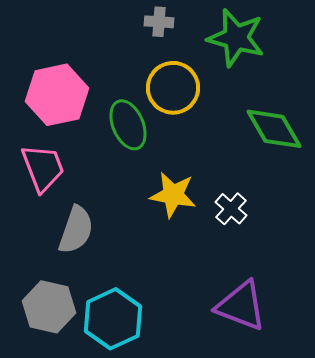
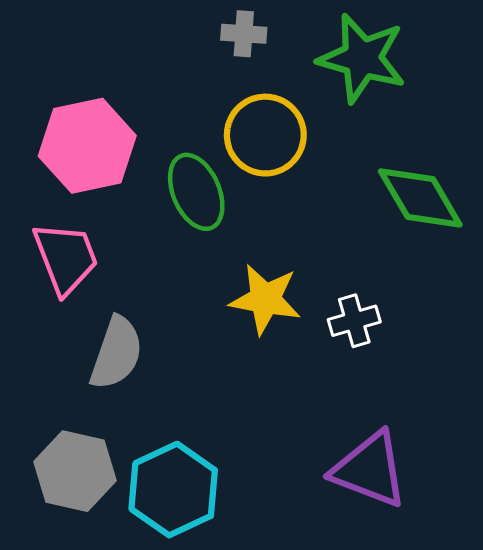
white cross: (231, 209) -> (354, 321), turned 32

